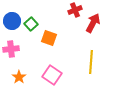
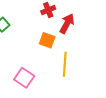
orange square: (49, 38) -> (47, 40), moved

